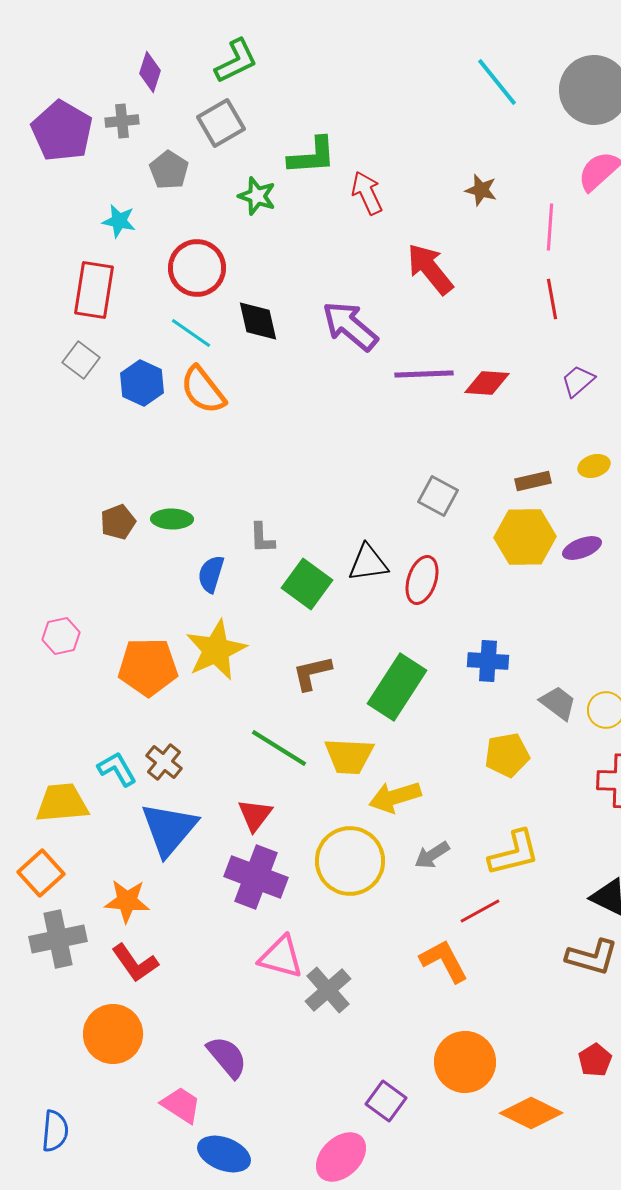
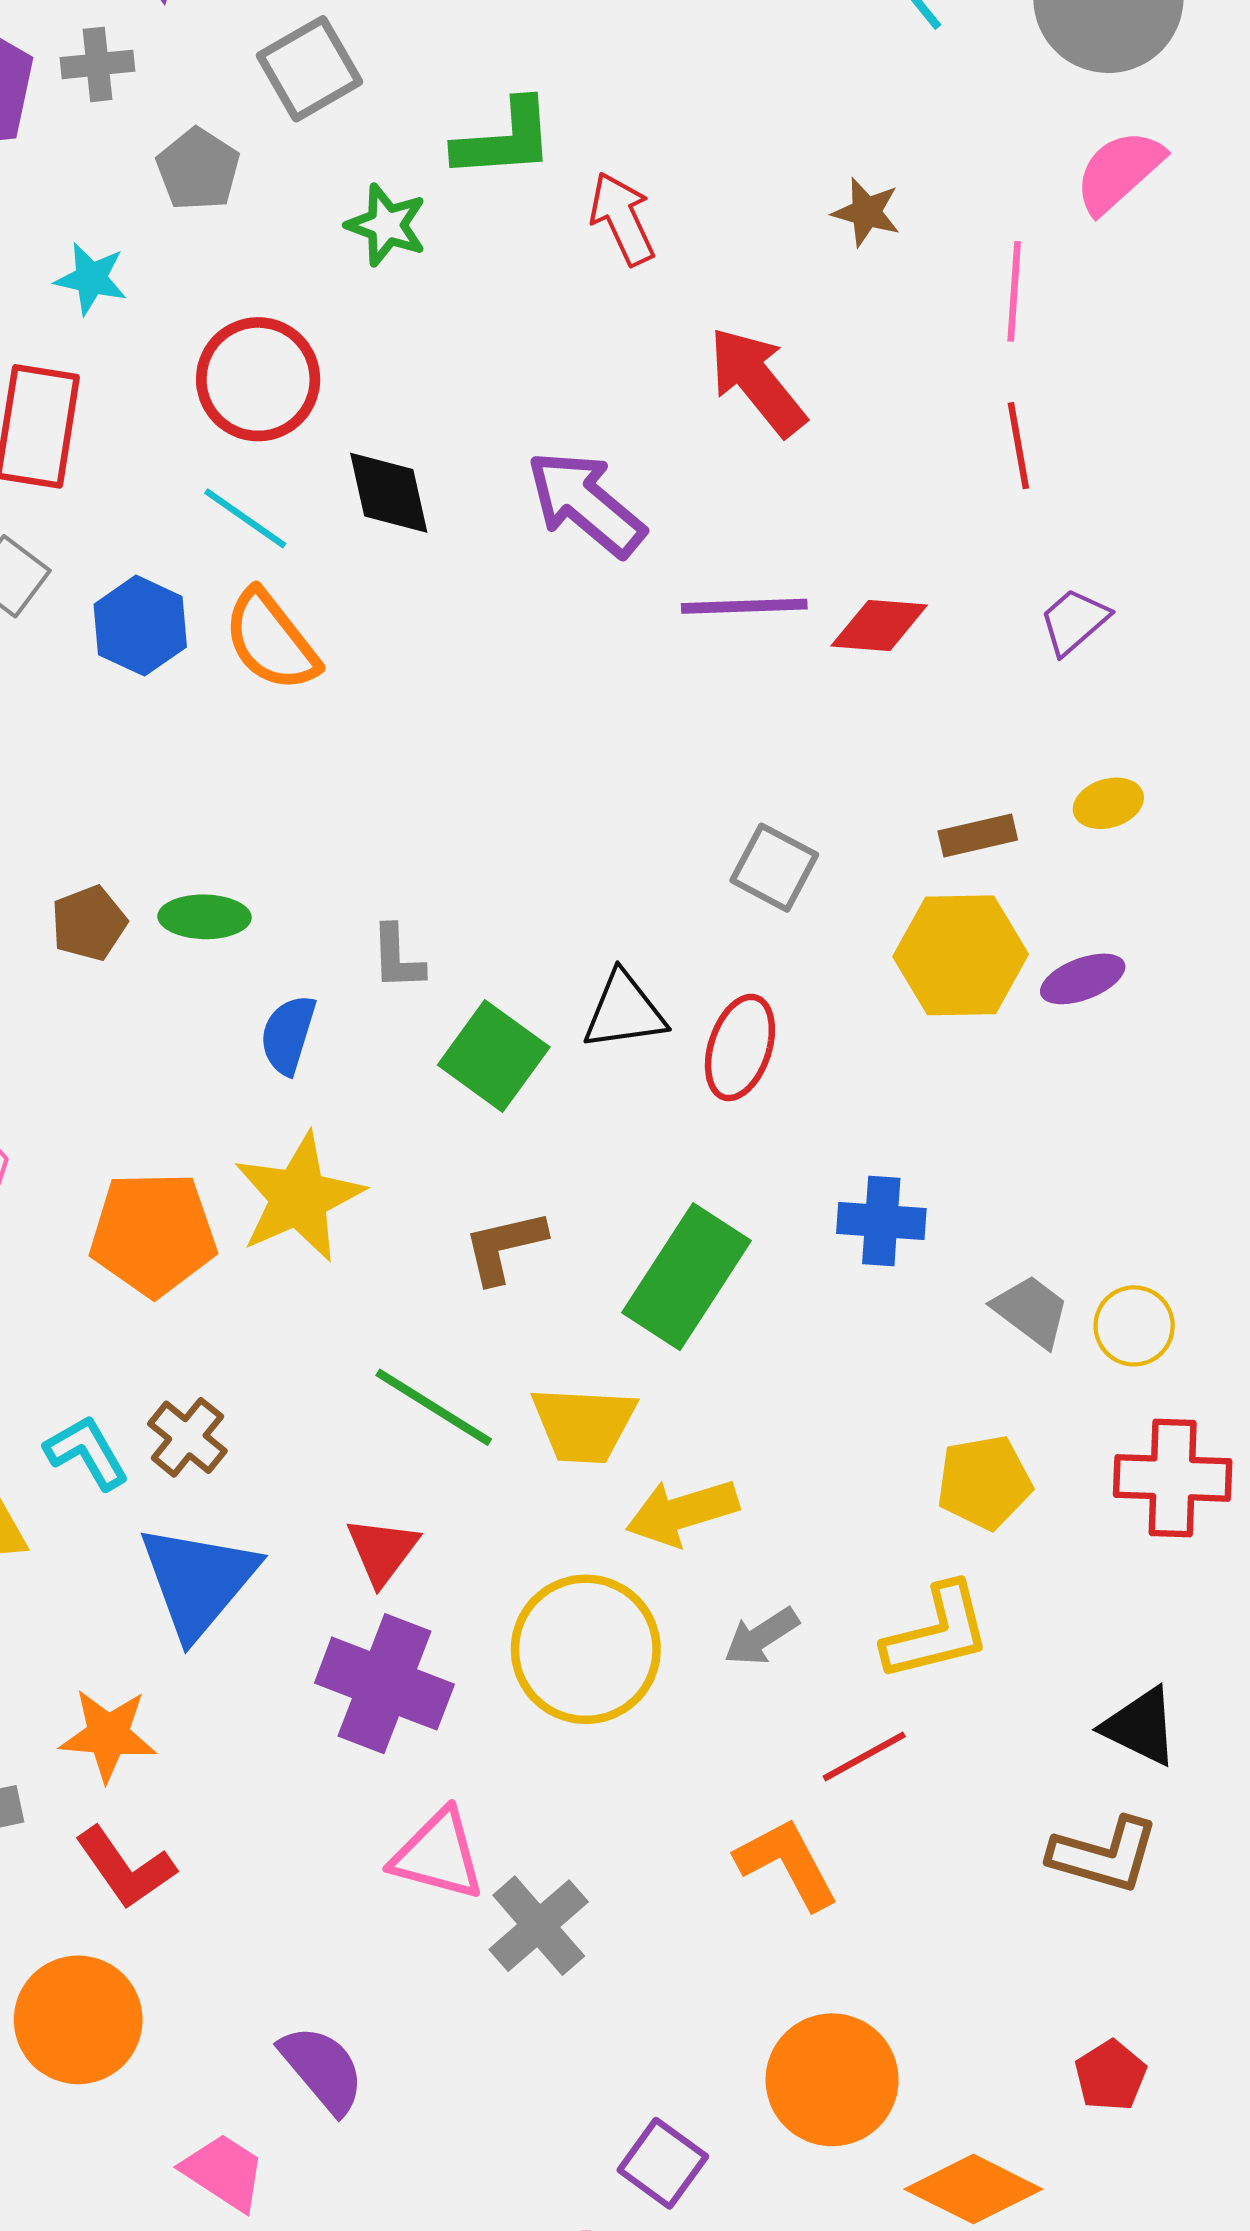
yellow pentagon: (507, 755) -> (984, 1482), moved

